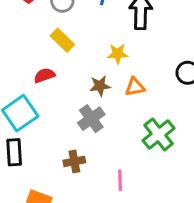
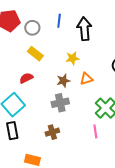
gray cross: (91, 119) -> (60, 103), turned 30
pink line: (120, 180) -> (95, 131), moved

